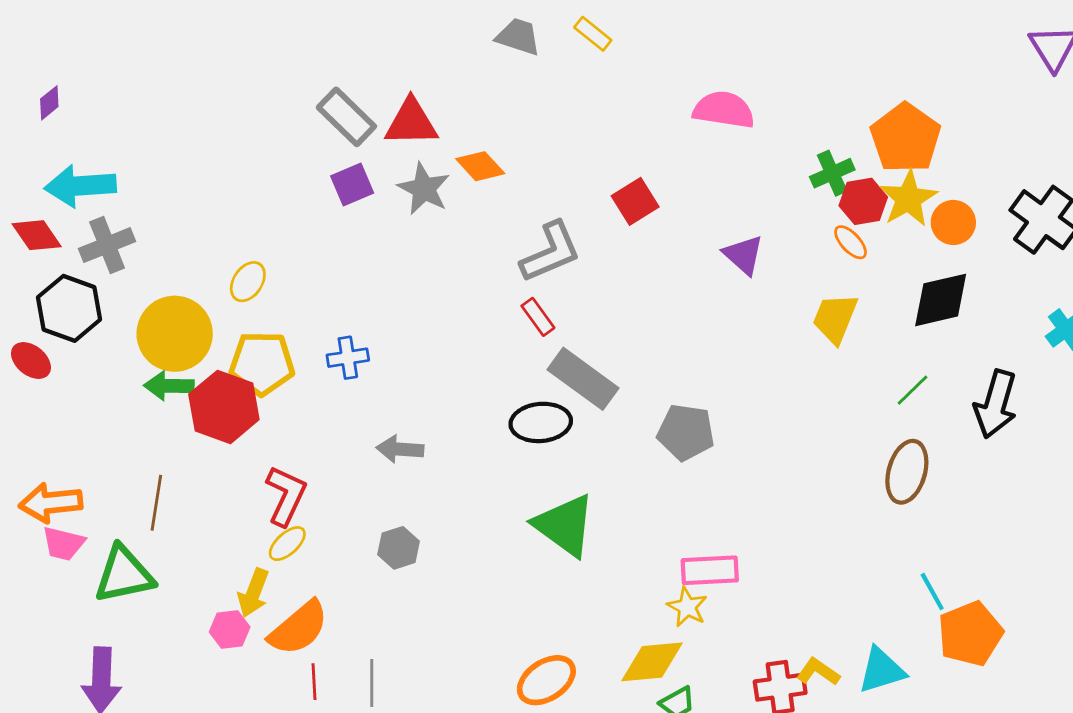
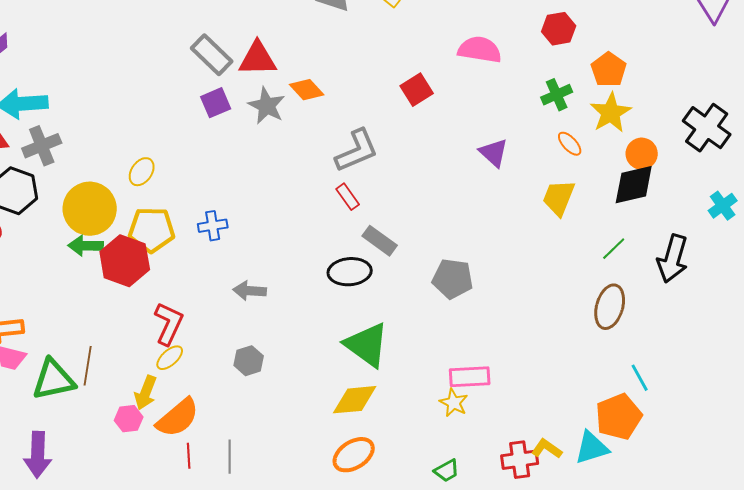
orange pentagon: (905, 138) -> (609, 70), size x0.7
red square: (635, 201) -> (417, 90), moved
red hexagon: (863, 201) -> (559, 29), moved
orange circle: (953, 222) -> (642, 154), moved
gray rectangle: (583, 379) -> (380, 241), size x0.7
brown line: (156, 503) -> (88, 366), moved
cyan line: (932, 591) -> (640, 378), moved
orange pentagon: (970, 634) -> (619, 417), moved
yellow diamond: (652, 662) -> (355, 400), moved

